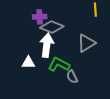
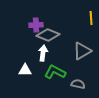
white arrow: (47, 45) -> (43, 53), size x0.7
gray semicircle: (72, 77) -> (78, 84), moved, turned 128

